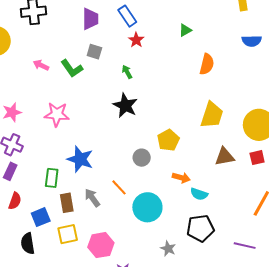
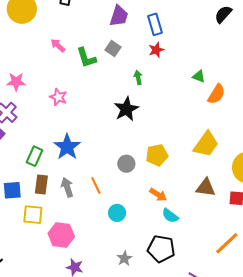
green triangle: (185, 30) -> (199, 76), moved, turned 32
pink star: (57, 114) -> (58, 97), size x0.7
cyan circle: (147, 207) -> (117, 213), size x0.6

